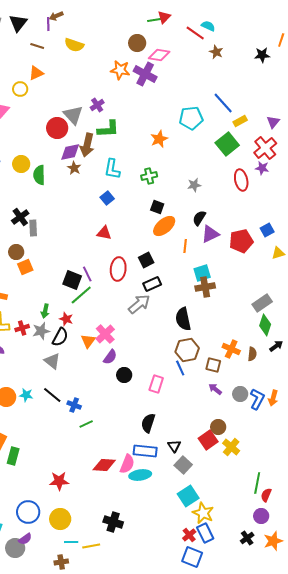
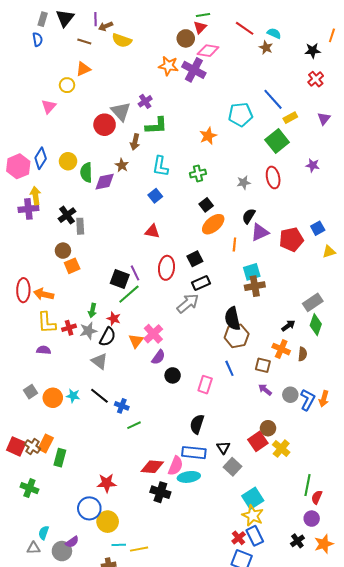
brown arrow: (56, 16) -> (106, 26), moved
red triangle: (164, 17) -> (200, 27), moved
cyan semicircle: (208, 26) -> (274, 33), moved
brown arrow: (87, 145) -> (135, 142), size x0.7
red cross: (265, 148) -> (316, 79), moved, size x0.7
purple diamond: (70, 152) -> (105, 182), moved
red ellipse: (241, 180) -> (273, 177), moved
black square: (157, 207) -> (206, 205), turned 32
black arrow: (276, 346) -> (288, 326), moved
brown hexagon: (187, 350) -> (237, 336), moved
cyan square: (188, 496) -> (253, 498), moved
blue circle: (28, 512) -> (89, 508), moved
black cross: (113, 522) -> (160, 492), moved

